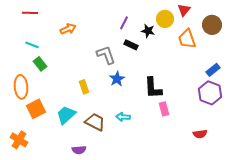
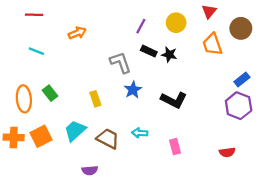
yellow circle: (165, 19) -> (176, 23), moved
black star: (148, 31) -> (169, 55), moved
green rectangle: (40, 64) -> (50, 93), moved
black L-shape: (153, 88) -> (174, 100), turned -60
orange square: (36, 109) -> (41, 136), moved
pink rectangle: (164, 109) -> (175, 147), moved
orange cross: (19, 140) -> (14, 137), moved, turned -30

